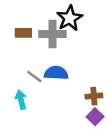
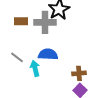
gray line: (34, 77) -> (17, 57), moved
cyan arrow: (21, 100) -> (35, 68), moved

